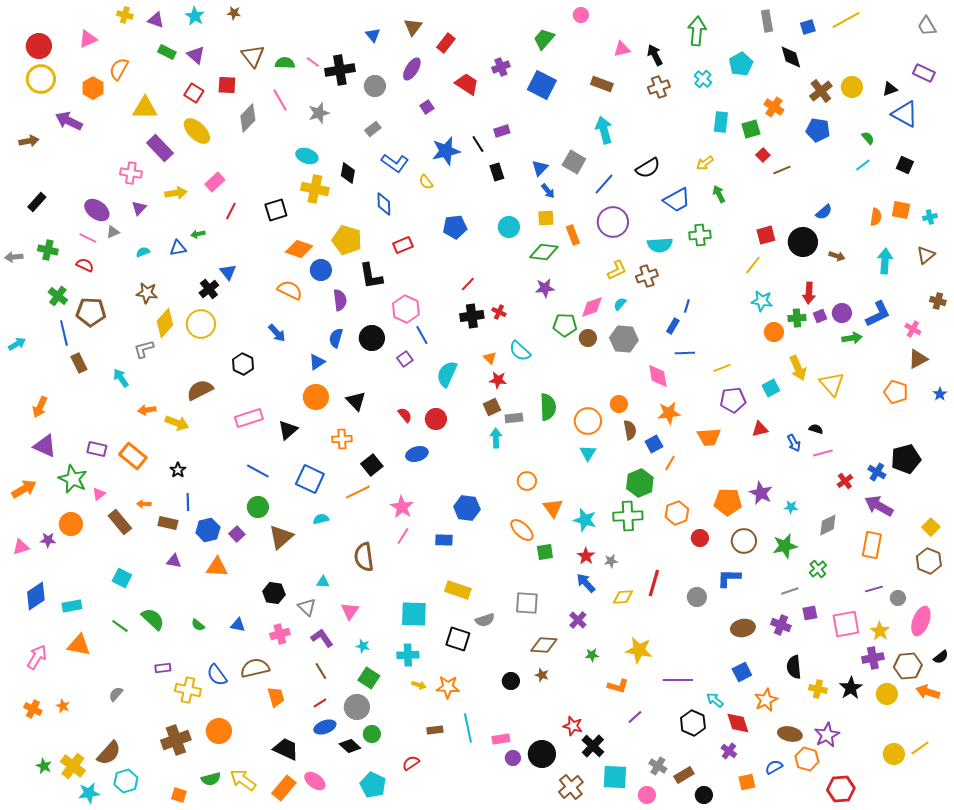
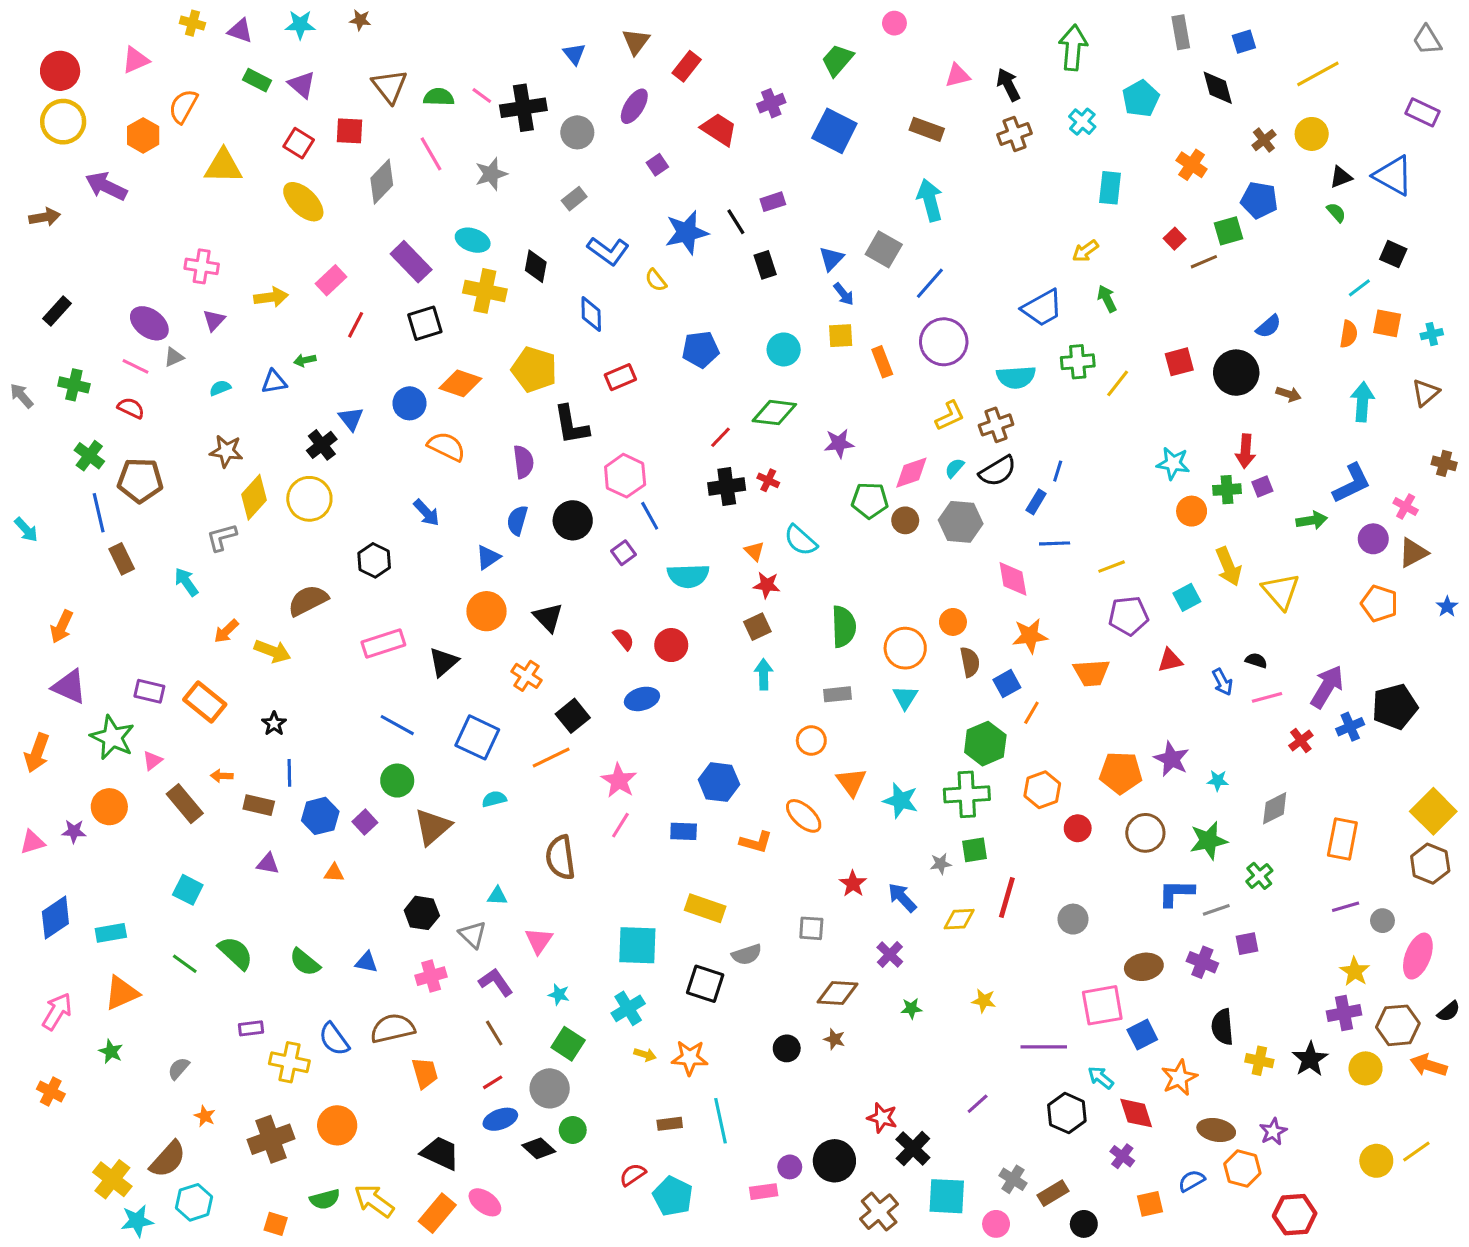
cyan star: (195, 16) -> (300, 25), turned -30
yellow line: (846, 20) -> (1318, 74), moved
black triangle: (890, 89) -> (1341, 177), moved
brown cross: (821, 91) -> (1264, 140), size x0.7
green square: (751, 129) -> (1229, 231), moved
purple rectangle: (160, 148) -> (411, 262), moved
cyan line: (863, 165) -> (1359, 288), moved
black semicircle: (648, 168) -> (998, 471), moved
green diamond: (544, 252) -> (774, 413), moved
gray arrow: (14, 257) -> (22, 396), turned 54
yellow line: (753, 265) -> (1118, 383), moved
blue circle: (321, 270) -> (410, 403), moved
purple circle: (842, 313) -> (1373, 539), moved
cyan arrow: (17, 344) -> (26, 530), turned 78
cyan semicircle: (447, 374) -> (688, 576), turned -116
orange arrow: (147, 410) -> (226, 631), turned -36
gray rectangle: (514, 418) -> (837, 694), moved
orange cross: (342, 439) -> (527, 676), turned 36
blue cross: (877, 472) -> (1350, 727), turned 36
orange arrow: (24, 489) -> (37, 753), turned 140
purple arrow: (879, 506) -> (1327, 687), moved, turned 92
yellow square: (931, 527) -> (1433, 811), size x1.6
green square: (545, 552) -> (975, 850), moved
red star: (586, 556) -> (853, 884), moved
orange triangle: (217, 567) -> (334, 873), size x0.6
blue L-shape: (729, 578) -> (1176, 893), moved
gray square: (527, 603) -> (811, 928), size x0.7
pink square: (846, 624) -> (1102, 1005), moved
green semicircle: (198, 625) -> (305, 962), size x1.5
orange triangle: (79, 645) -> (122, 993), turned -35
yellow star: (639, 650) -> (984, 1001), size x0.6
cyan cross: (408, 655) -> (628, 1008), turned -30
orange L-shape: (618, 686) -> (756, 842), moved
orange star: (63, 706) -> (205, 1116), moved
purple star: (827, 735) -> (1273, 1132), size x0.7
pink rectangle: (501, 739) -> (764, 1192), moved
green star: (44, 766) -> (111, 1051), moved
cyan pentagon: (373, 785) -> (673, 1196), moved

